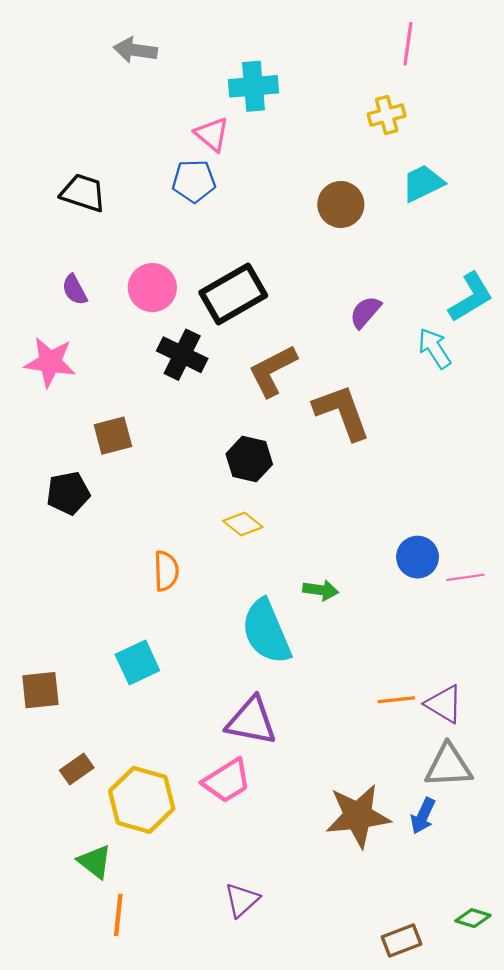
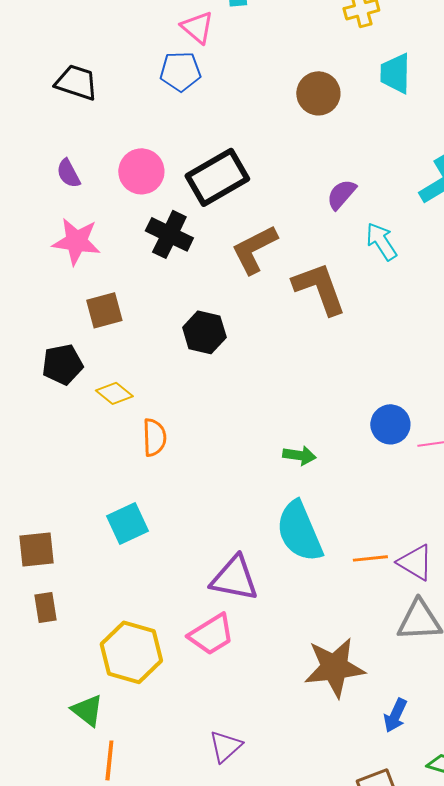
cyan trapezoid: (423, 183) -> (395, 73), turned -63
cyan arrow: (435, 348) -> (381, 241), moved
pink star: (50, 362) -> (76, 241), moved
black hexagon: (249, 459) -> (204, 332), moved
yellow diamond: (243, 524) -> (114, 393), moved
cyan semicircle: (266, 632) -> (299, 531), moved
brown rectangle: (77, 769) -> (45, 607), moved, turned -64
blue arrow: (423, 816) -> (395, 715), moved

